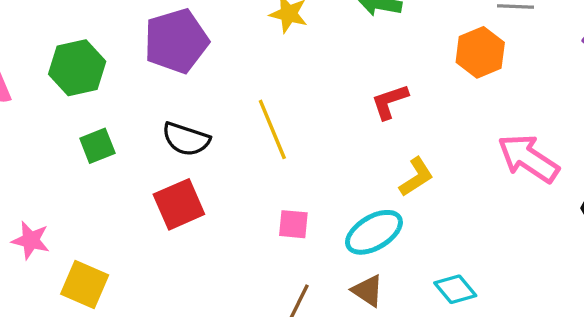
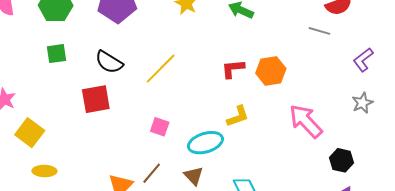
orange hexagon: (480, 52) -> (271, 71), moved
yellow line: (272, 129) -> (161, 69), turned 54

